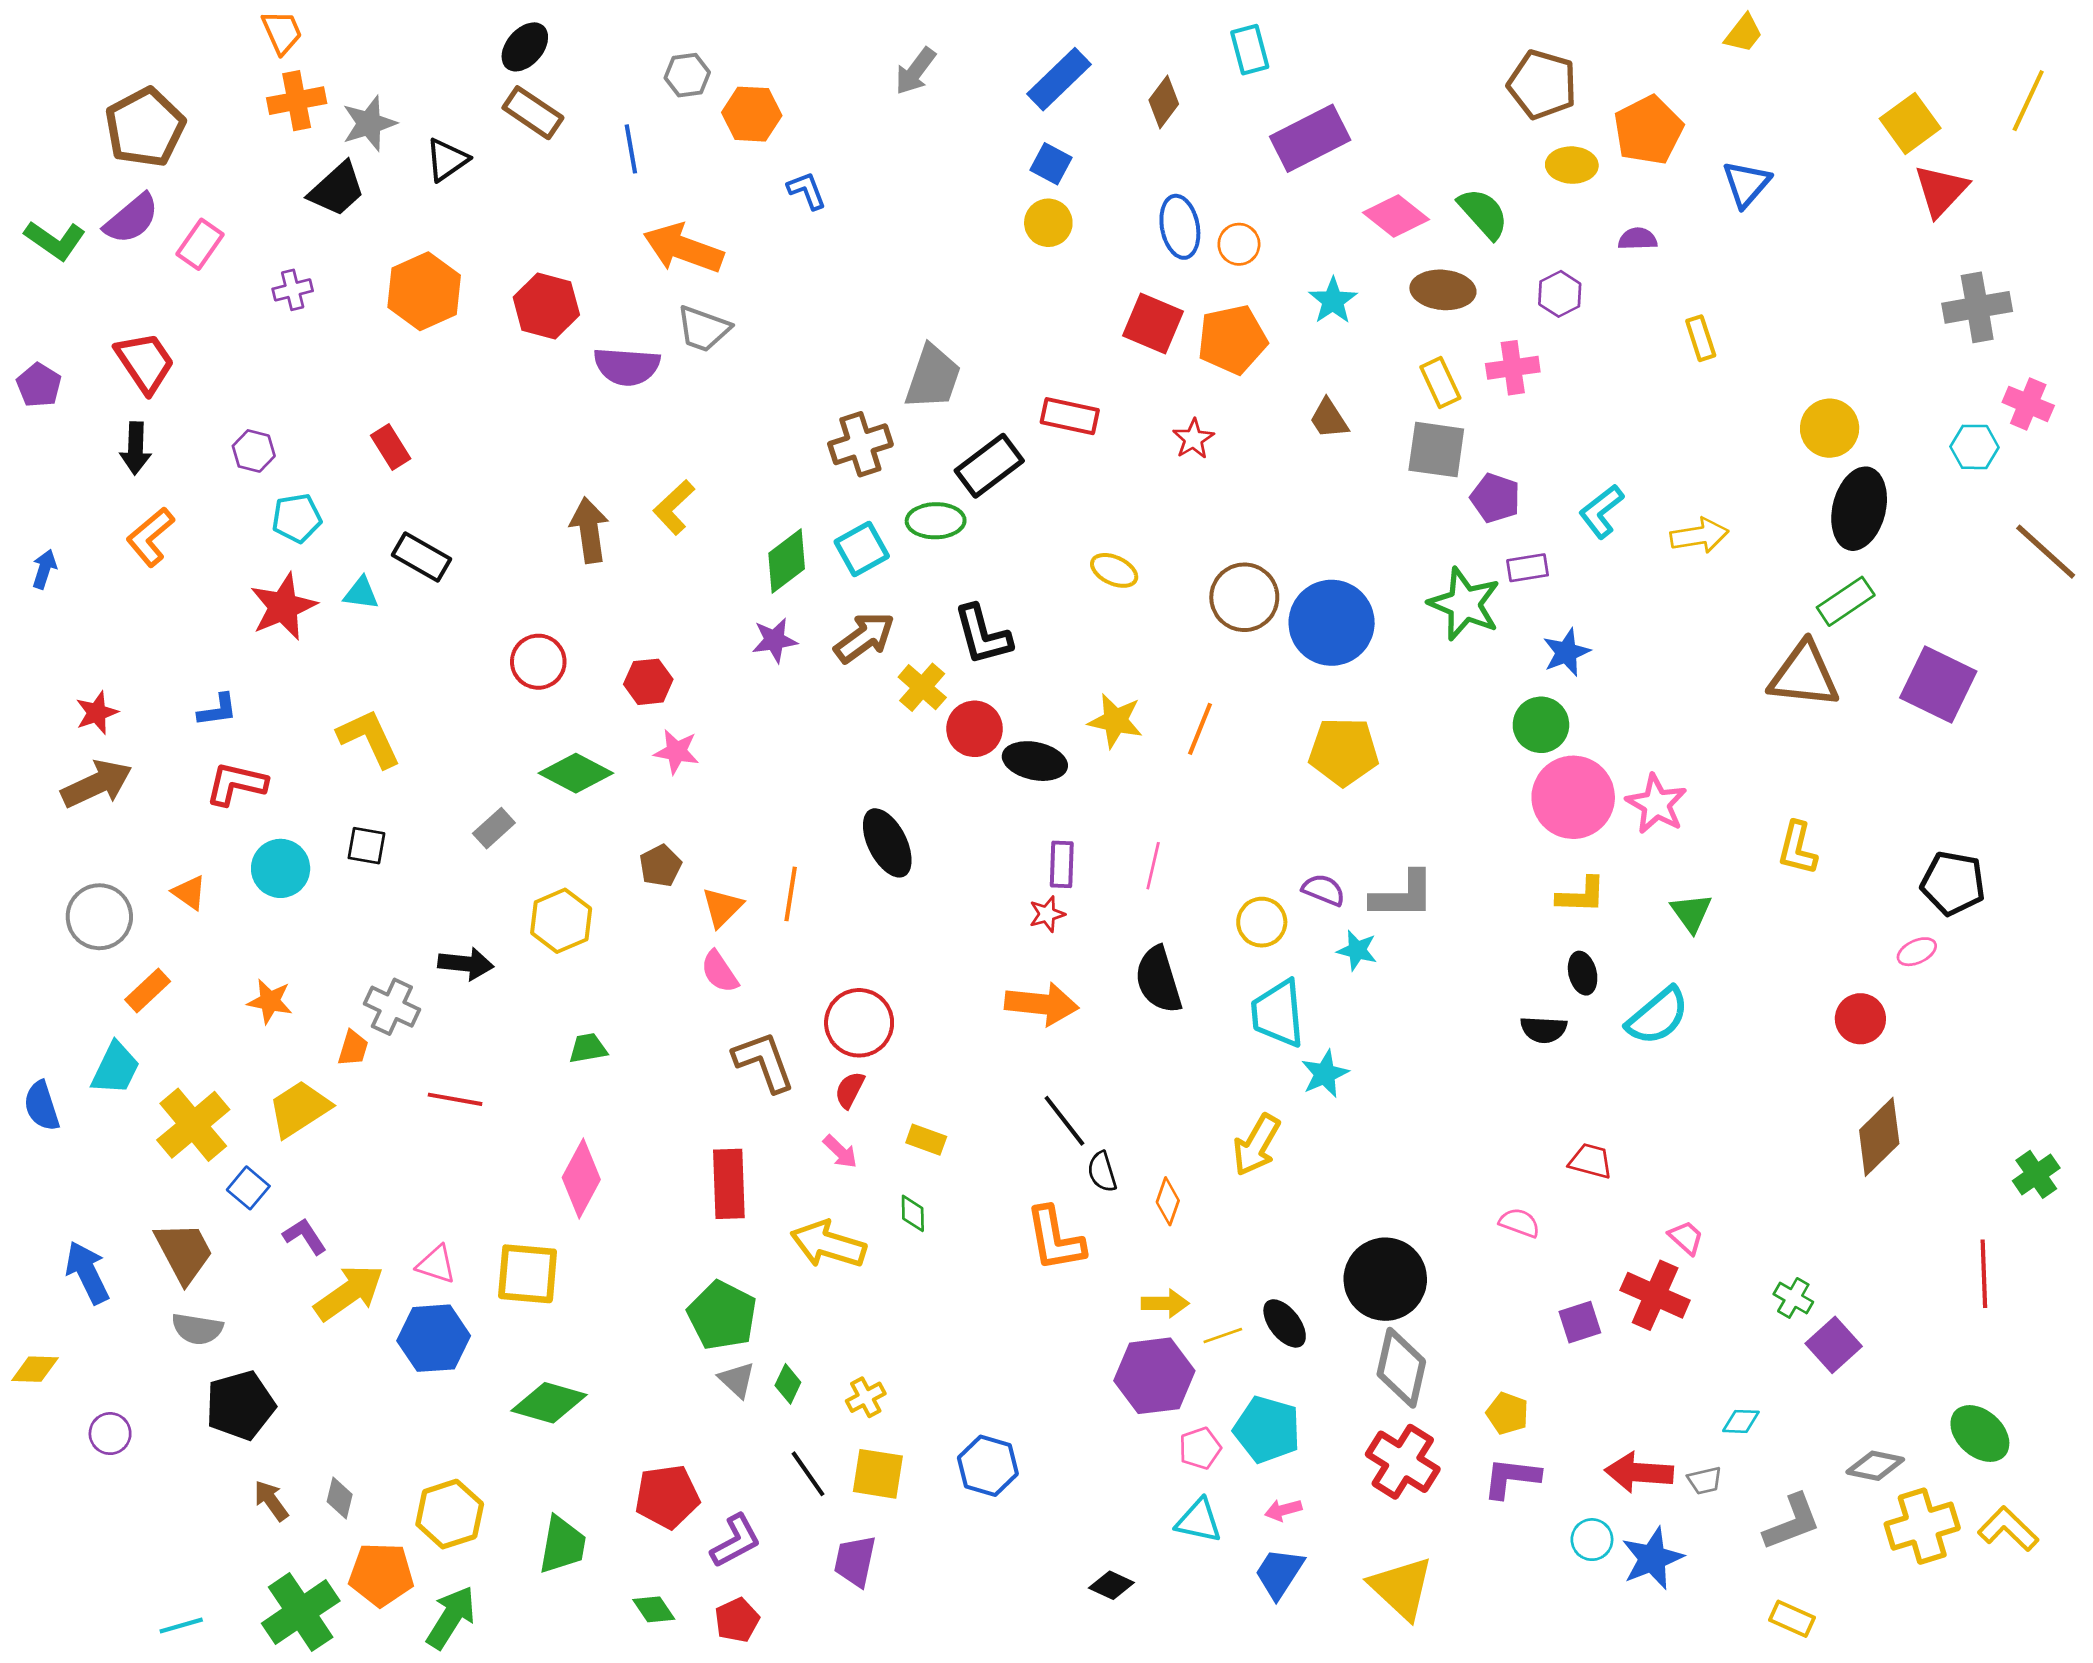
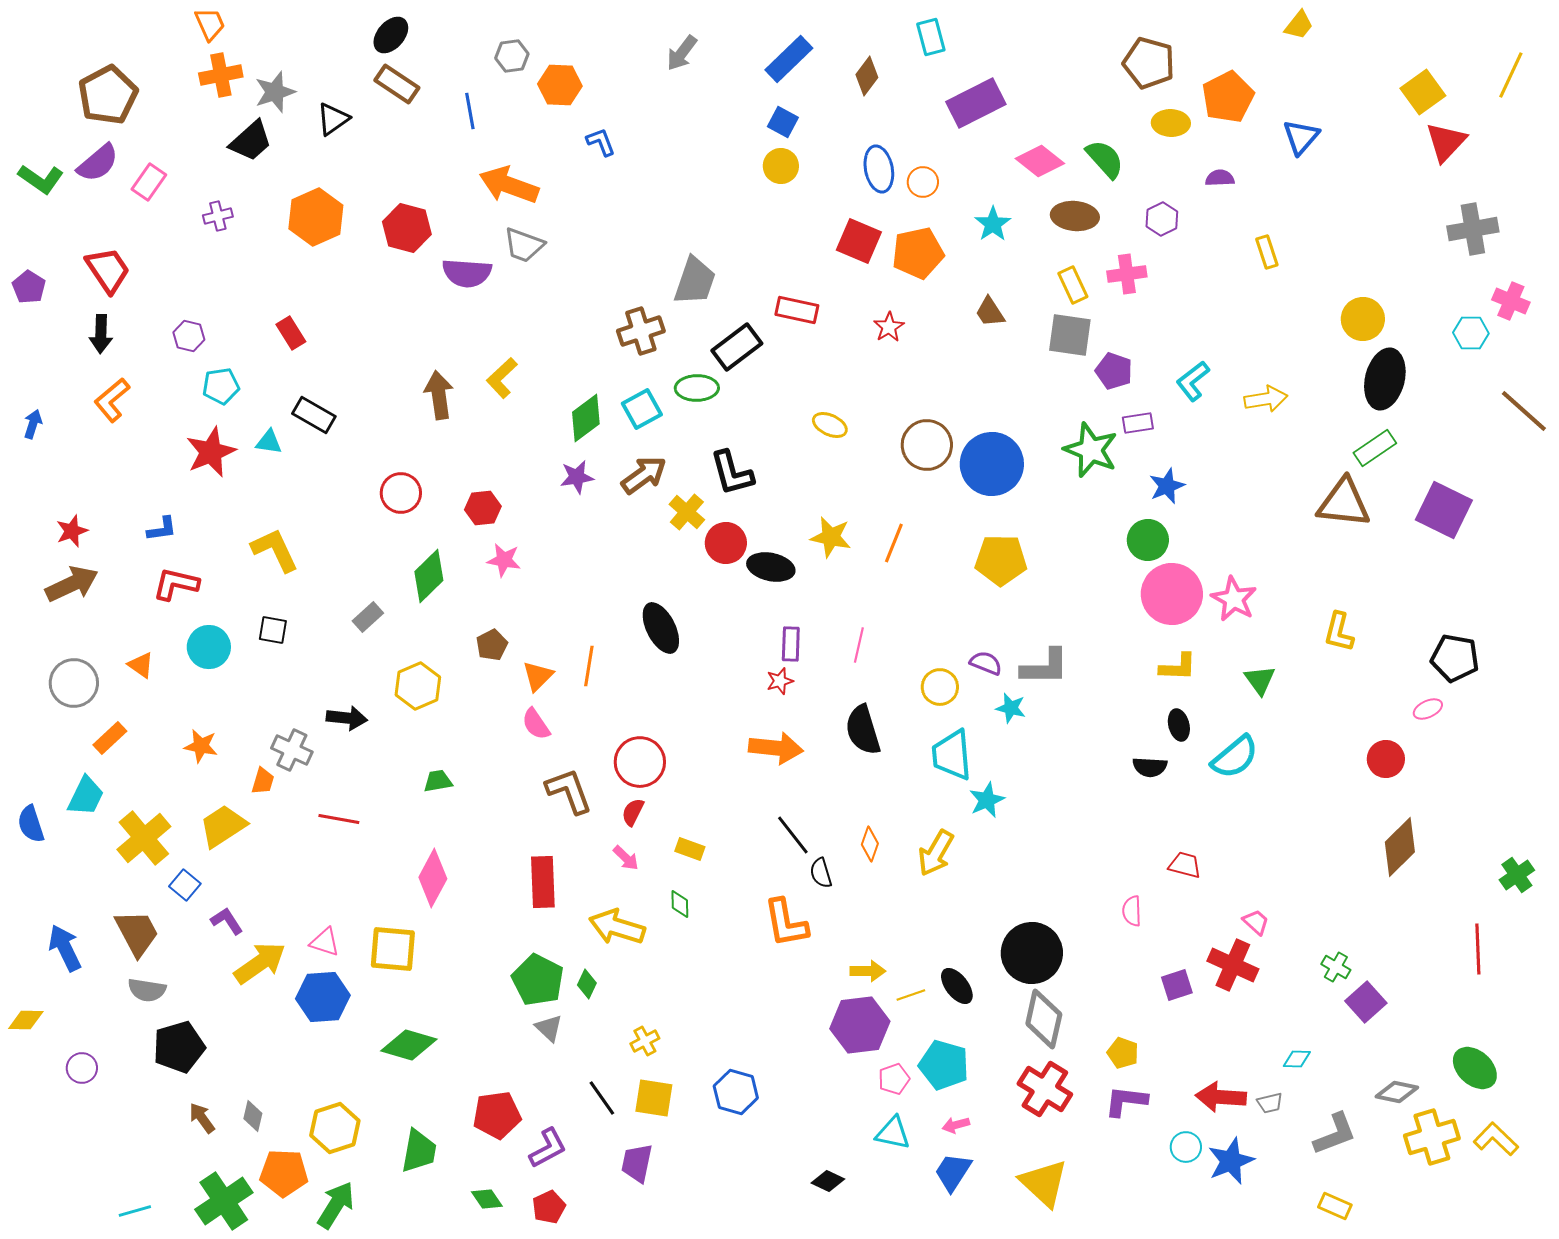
green diamond: (576, 773) -> (429, 576), turned -72
orange diamond: (1168, 1201) -> (870, 844), moved
pink semicircle: (1519, 1223) -> (1132, 911), turned -112
green diamond: (788, 1384) -> (587, 984), moved

